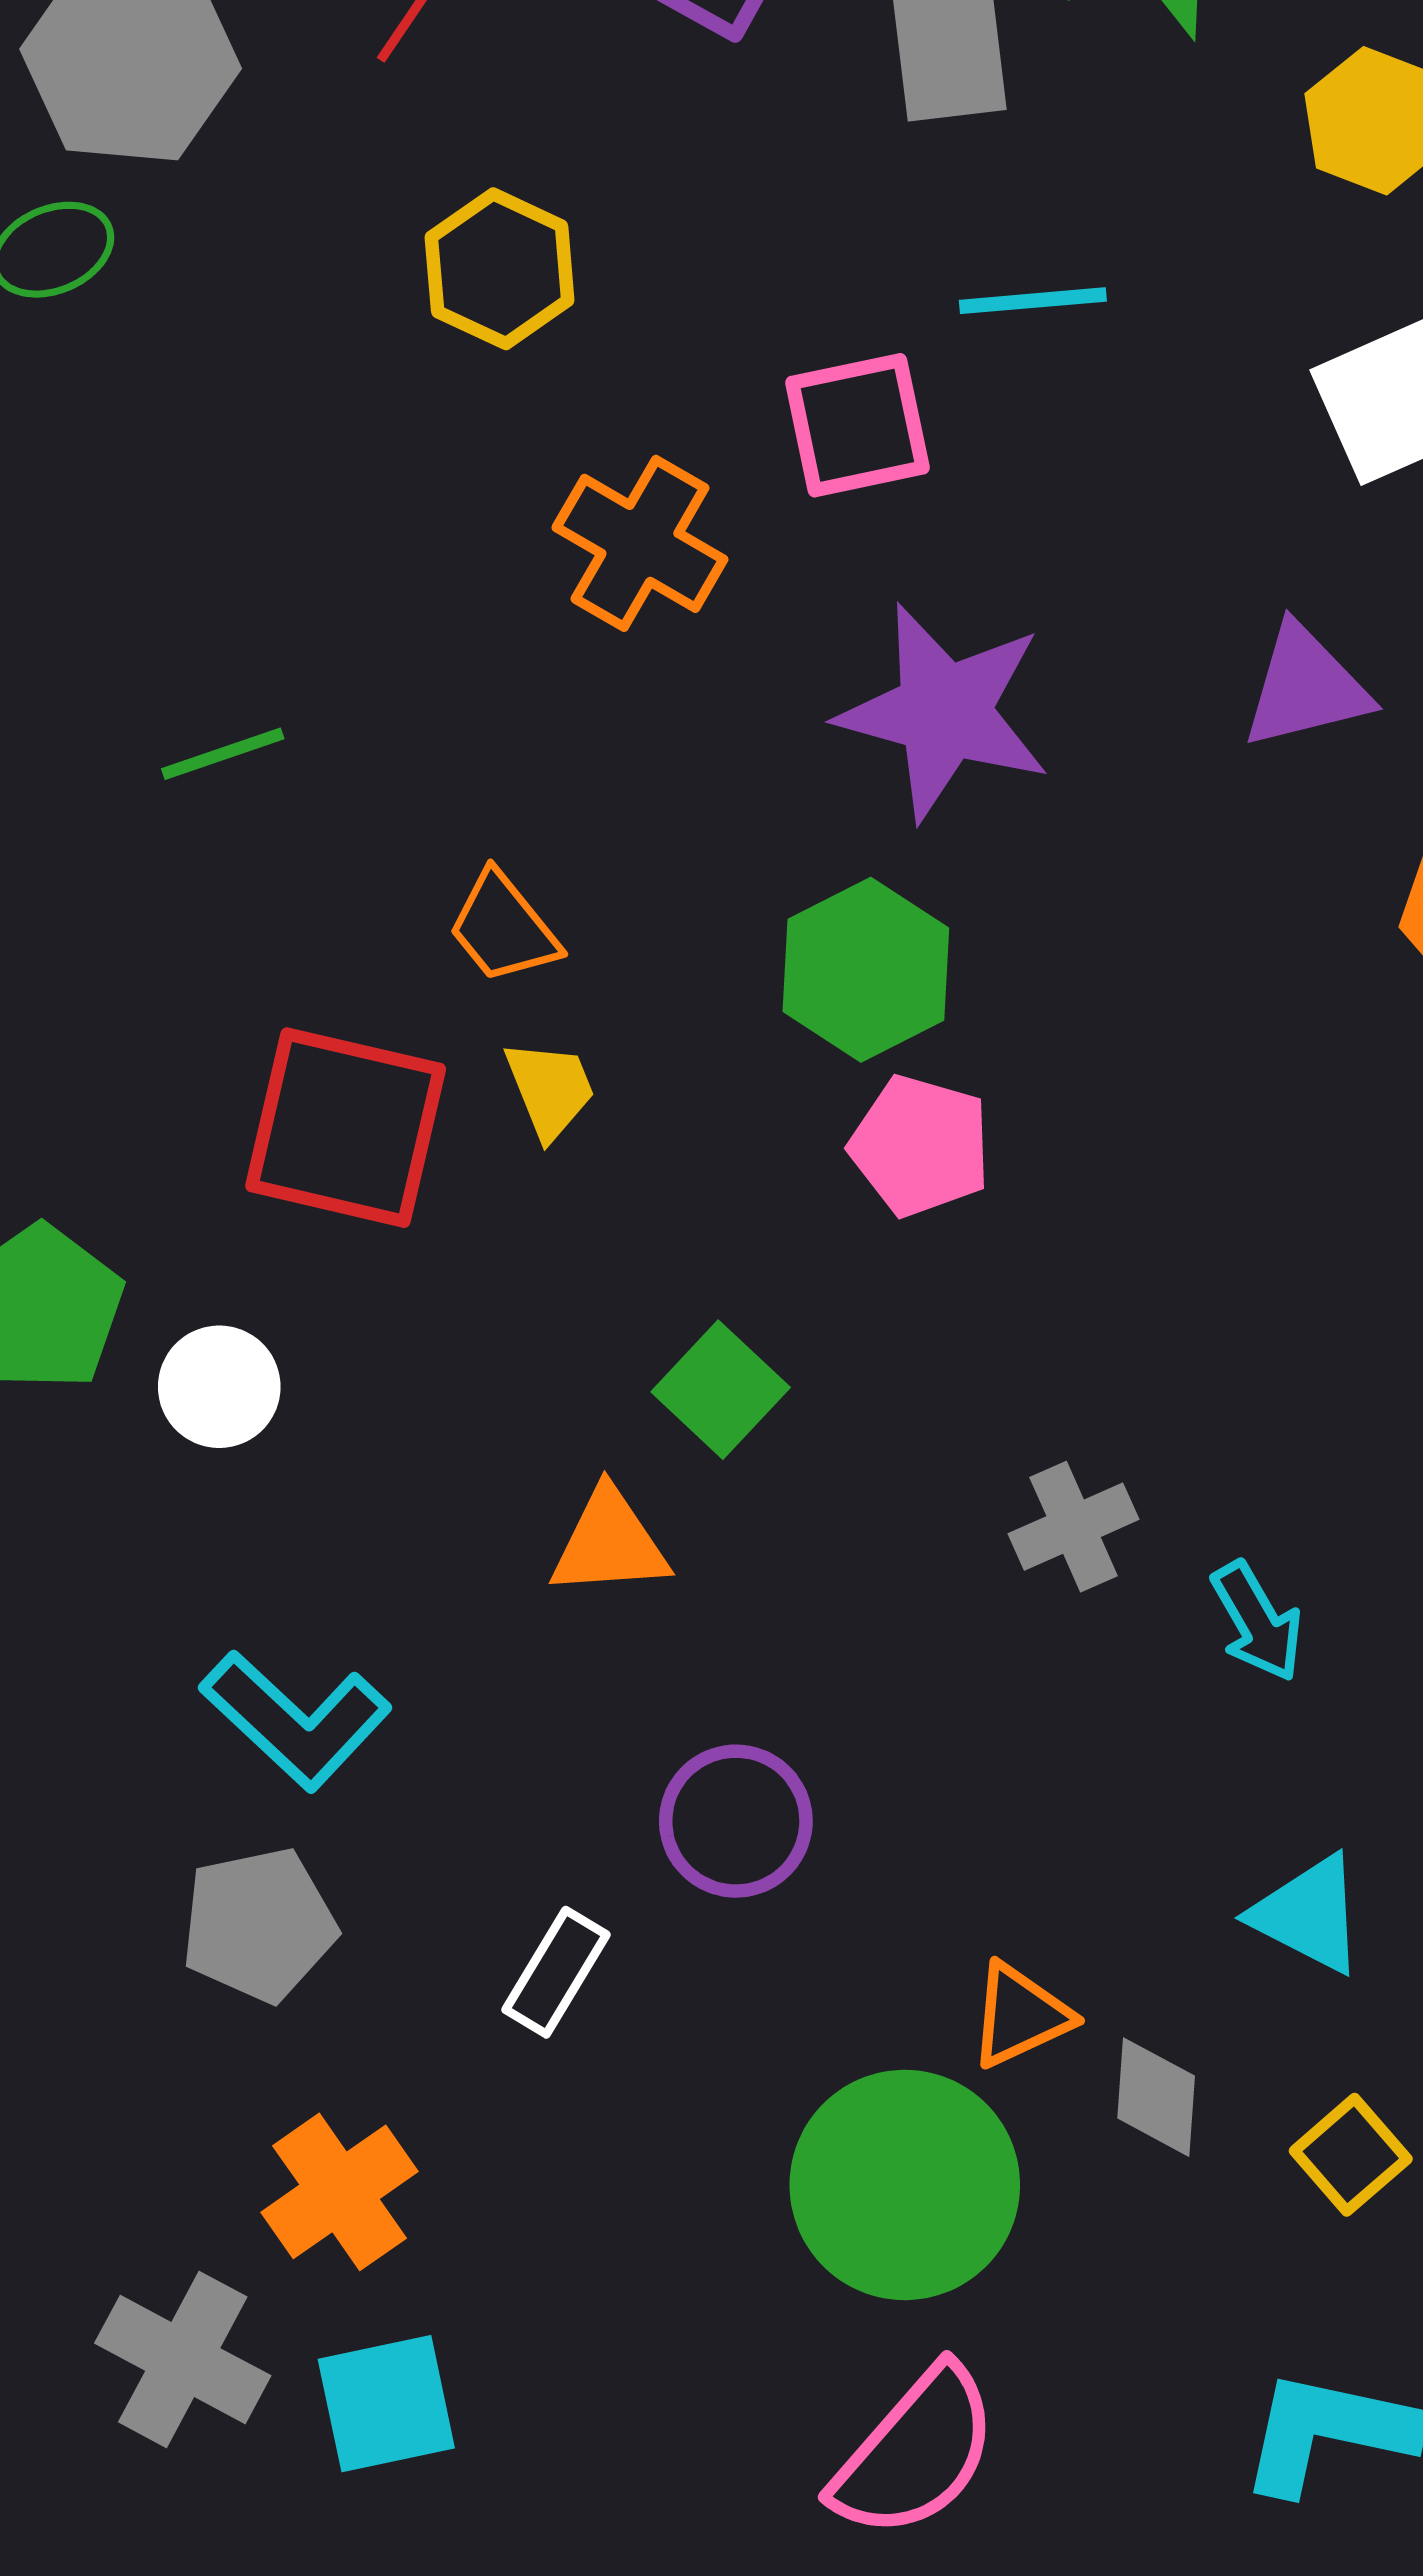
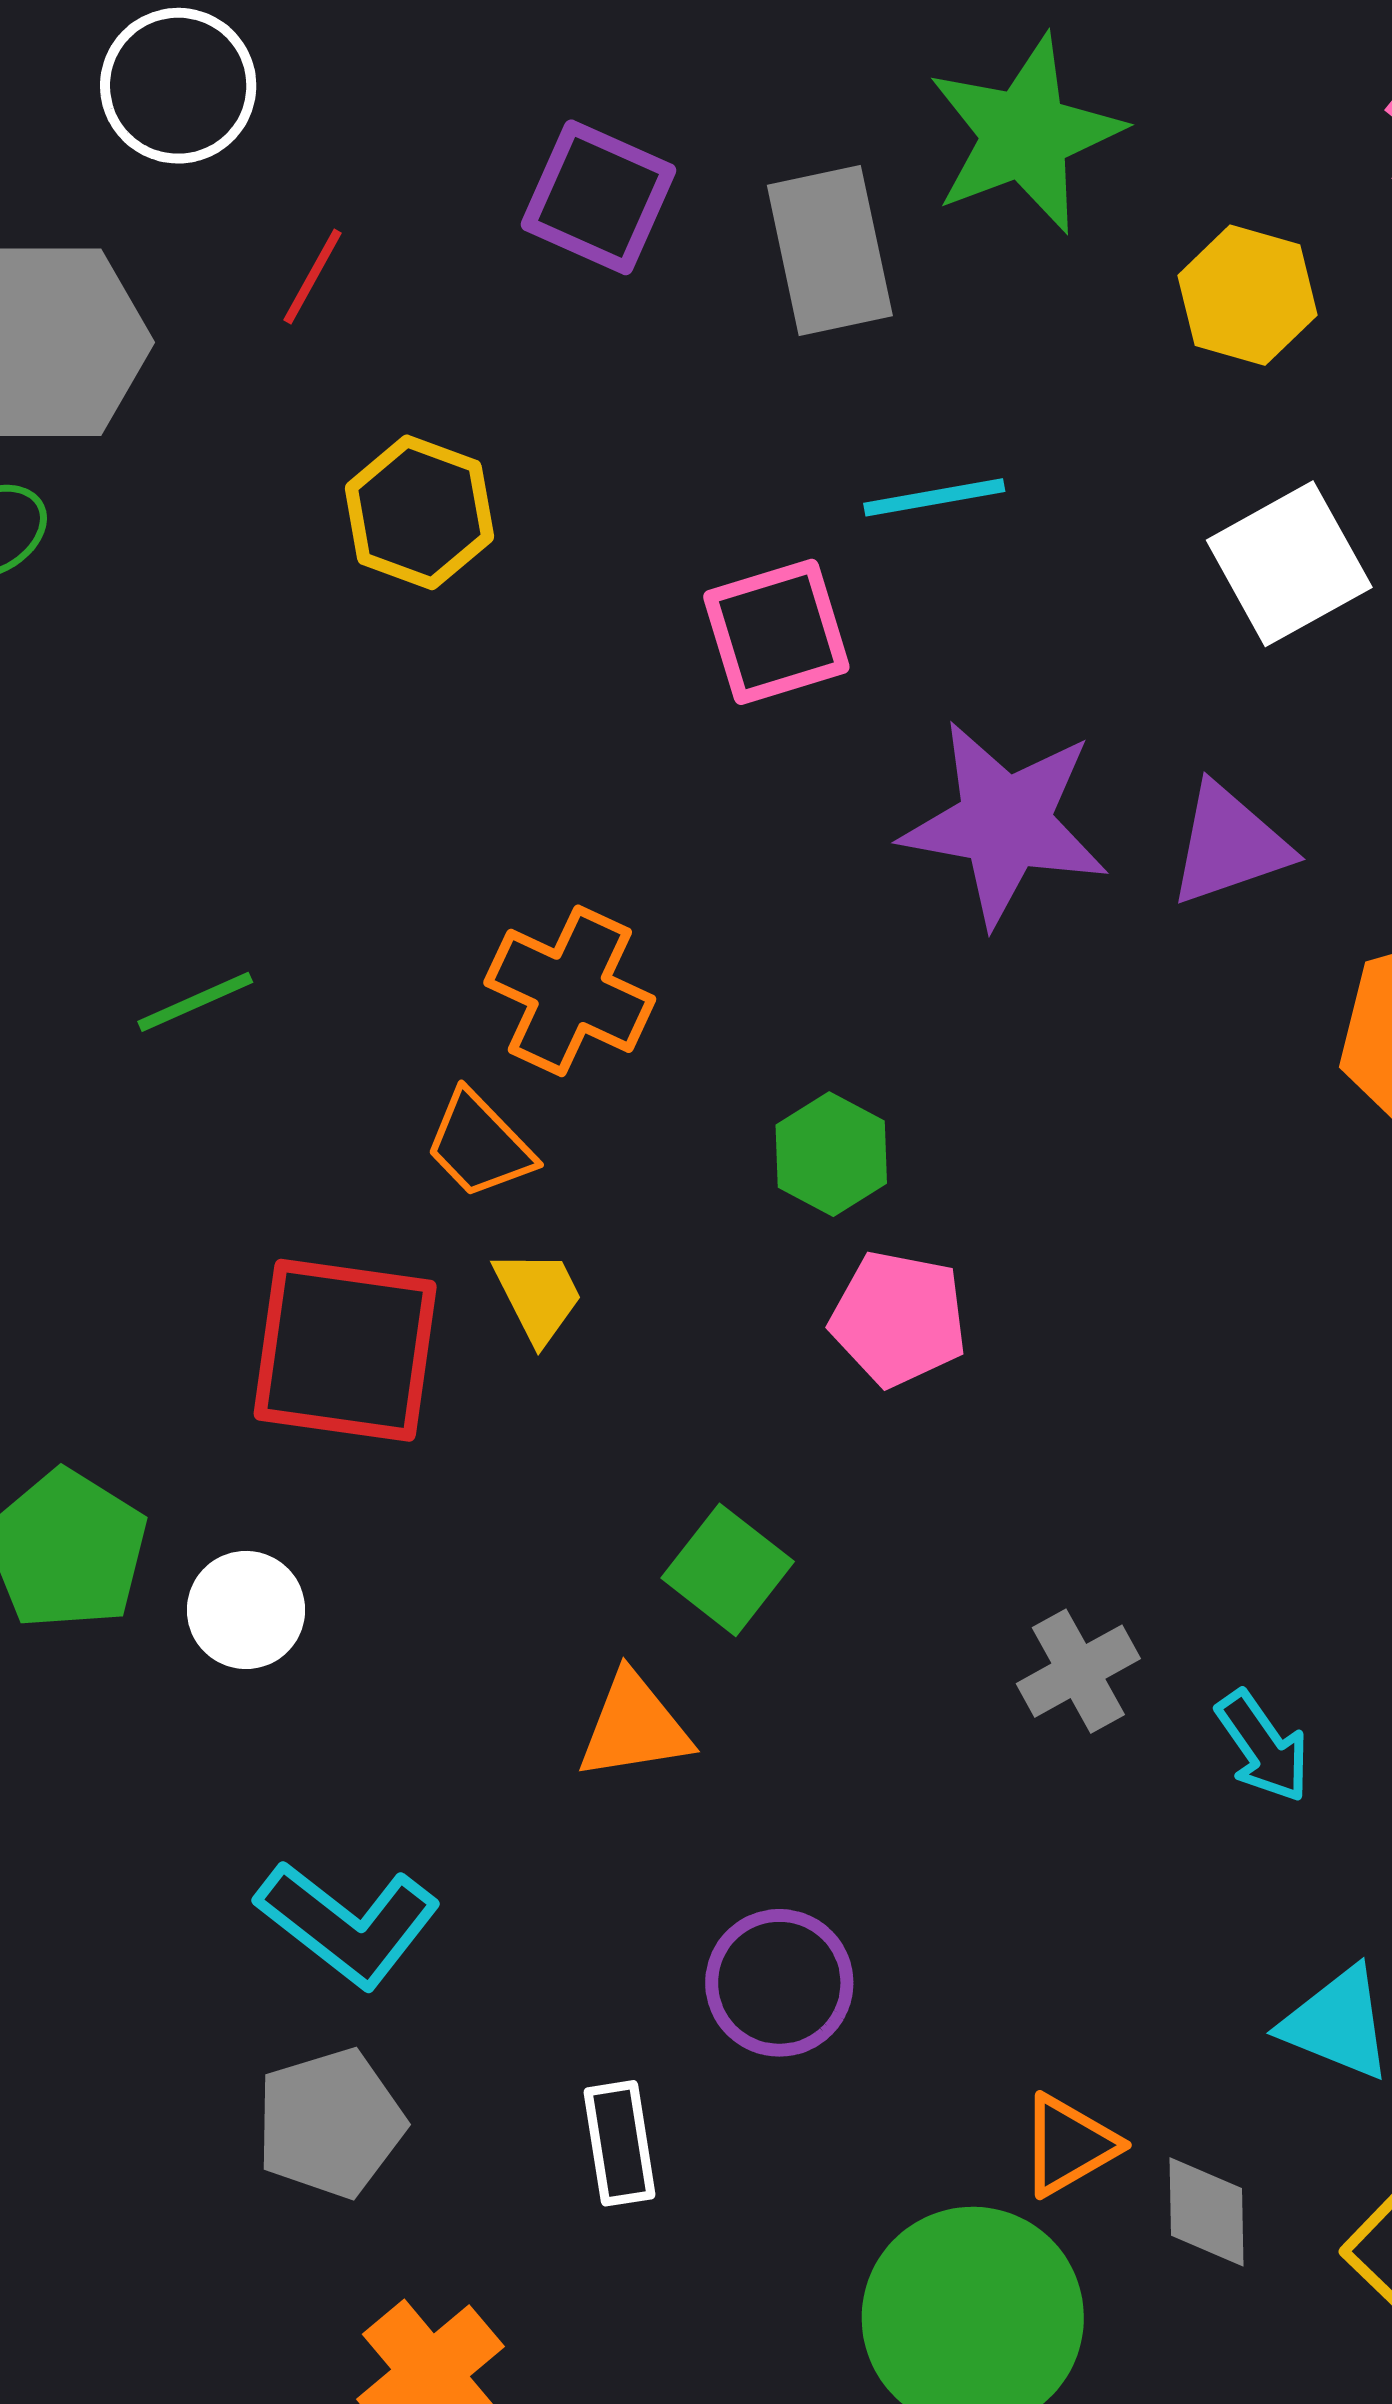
orange cross: (640, 543) -> (570, 991), moved
purple star: (944, 712) -> (1005, 823), moved
green hexagon: (866, 970) -> (831, 1154), size x0.7
white rectangle: (556, 1972) -> (620, 2143), turned -35

